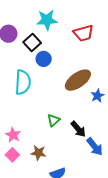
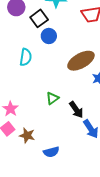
cyan semicircle: (23, 82) -> (26, 57), size x0.7
brown star: (38, 153) -> (27, 135), moved

